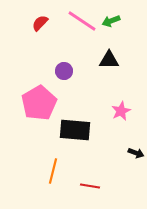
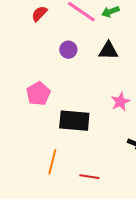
purple circle: (64, 71) -> (68, 50), moved
pink pentagon: (39, 103) -> (38, 94), size x0.7

